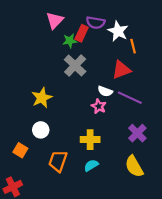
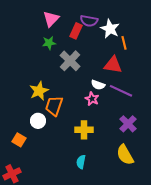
green star: (70, 41) -> (49, 43), moved
red triangle: (121, 70) -> (113, 65), turned 30
orange trapezoid: (58, 161) -> (54, 106), moved
cyan semicircle: (91, 165) -> (81, 162), moved, turned -48

